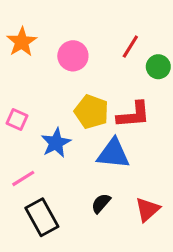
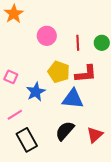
orange star: (22, 42) -> (14, 14), moved
red line: (130, 47) -> (78, 43), moved, turned -35
black semicircle: (101, 203) -> (65, 131), size x1.5

